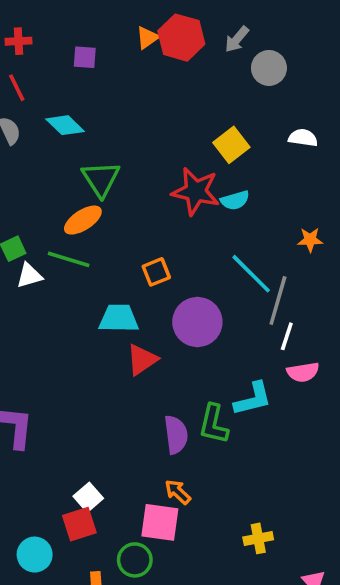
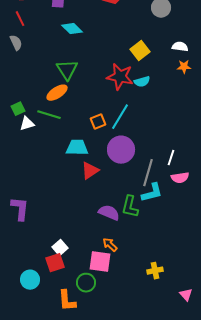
cyan diamond: (65, 125) -> (72, 29), moved
orange star: (310, 240) -> (184, 67), moved
cyan line: (251, 274) -> (120, 117), moved, turned 76
gray line: (278, 301) -> (148, 173), moved
purple semicircle: (176, 435) -> (109, 213), turned -60

